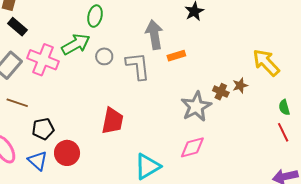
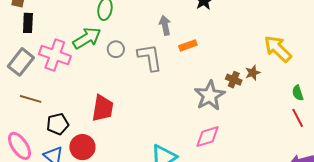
black rectangle: (17, 27) -> (28, 23), turned 54
gray arrow: (154, 35) -> (165, 25), size x0.7
red trapezoid: (112, 121) -> (103, 108), moved

